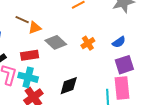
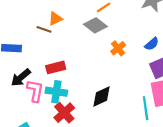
orange triangle: (35, 28) -> (55, 19), moved
gray diamond: (56, 42) -> (95, 25), moved

